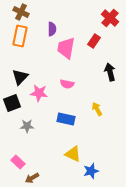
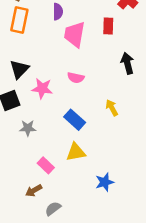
red rectangle: (94, 41) -> (108, 26), turned -32
blue rectangle: (66, 119) -> (75, 120), turned 30
yellow triangle: (73, 154) -> (76, 152), moved, turned -36
pink rectangle: (18, 162) -> (46, 165), moved

